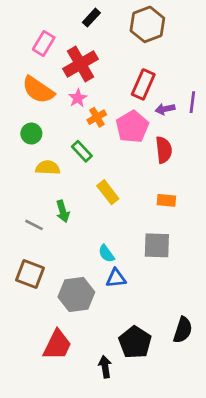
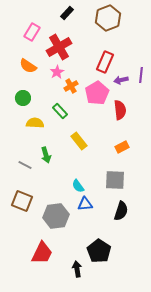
orange semicircle: (38, 90) -> (28, 66), size x0.7
orange rectangle: (166, 200) -> (122, 147), turned -32
black semicircle: (183, 330) -> (121, 211), moved

